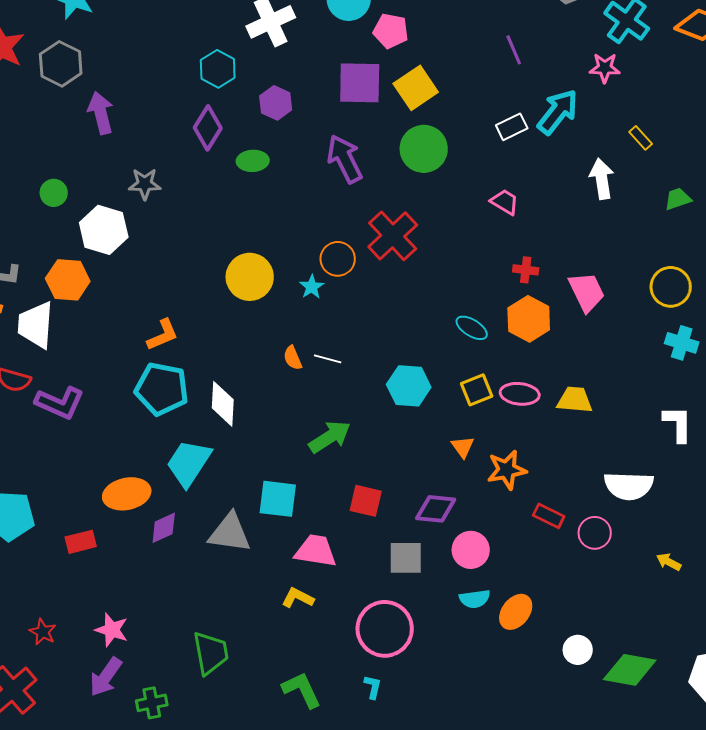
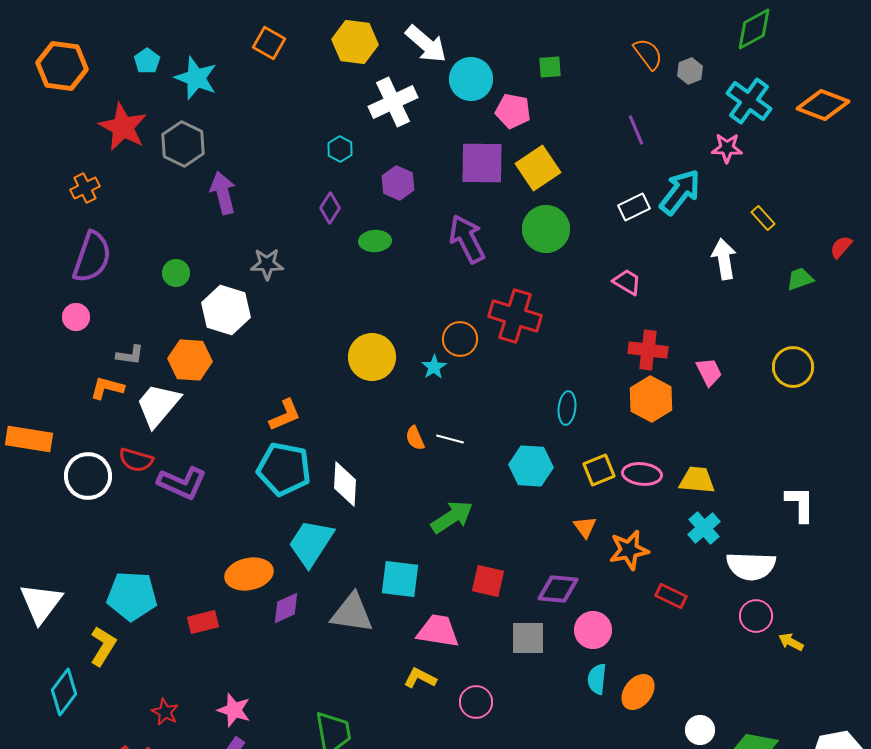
cyan hexagon: (218, 69) -> (340, 149), size x0.7
purple diamond: (208, 128) -> (330, 208), size x0.7
red cross: (393, 236) -> (515, 316), turned -30
red cross: (526, 270) -> (648, 350), size x1.5
pink trapezoid: (587, 292) -> (709, 372), size x0.7
white trapezoid: (36, 325) -> (158, 405), turned 36
cyan ellipse: (472, 328) -> (567, 408), moved, turned 64
cyan cross: (682, 343) -> (704, 528), moved, turned 32
pink circle: (595, 533) -> (756, 616), moved
cyan semicircle: (475, 599) -> (597, 679), turned 104
pink circle: (385, 629) -> (476, 702), moved, size x0.6

